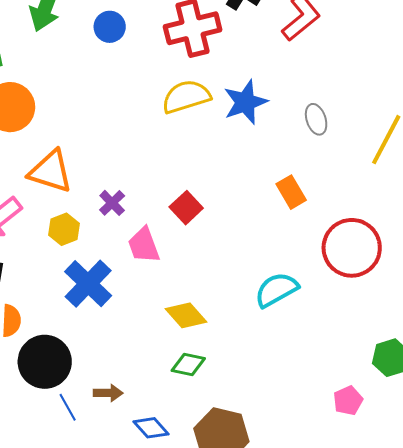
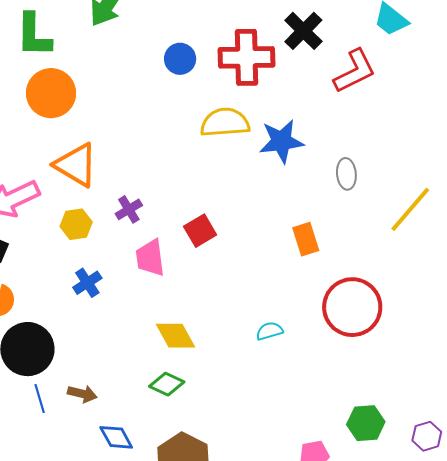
blue circle: (110, 27) -> (180, 59), moved
blue cross: (88, 284) -> (87, 283), size x0.6
cyan semicircle: (276, 290) -> (269, 331), size x0.6

